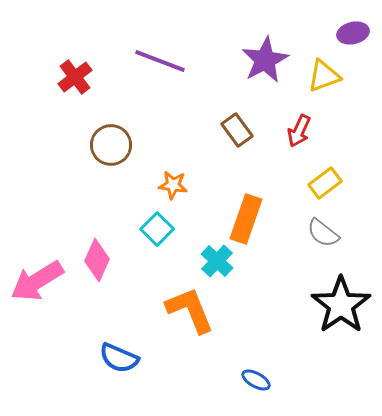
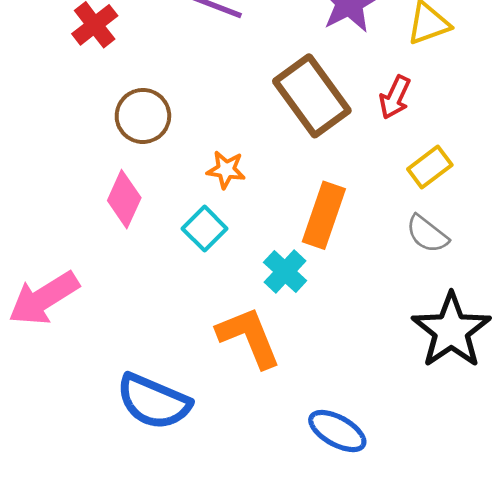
brown rectangle: (237, 130) -> (312, 96), size x1.8
pink diamond: (97, 260) -> (124, 199), moved
blue semicircle: (119, 358) -> (154, 402), size x1.4
blue ellipse: (256, 380) -> (337, 431), size x1.5

